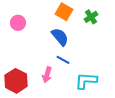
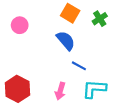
blue line: (63, 60) -> (79, 66), moved
pink arrow: (47, 75) -> (60, 91), moved

